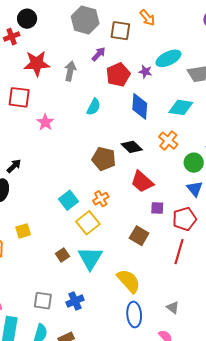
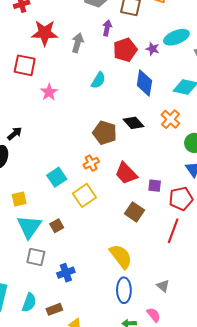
purple arrow: (99, 54) -> (107, 28), turned -35
red trapezoid: (142, 182) -> (126, 173), moved
orange cross: (101, 199) -> (91, 163), moved
cyan square: (69, 200) -> (57, 177), moved
cyan triangle: (90, 258) -> (29, 227), moved
gray square: (43, 301) -> (36, 257), moved

